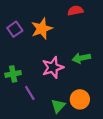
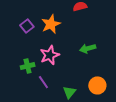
pink star: (53, 67) -> (50, 55), moved
orange circle: (80, 99) -> (97, 85), moved

